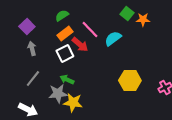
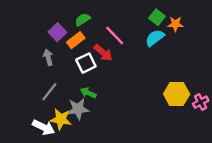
purple square: (27, 26) -> (57, 32), moved
orange rectangle: (65, 34) -> (76, 40), moved
cyan semicircle: (113, 38) -> (155, 38), moved
yellow hexagon: (130, 80) -> (177, 94), moved
yellow star: (73, 102) -> (61, 119), moved

